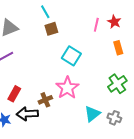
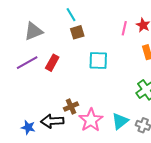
cyan square: (71, 56) -> (98, 61), turned -30
pink star: (67, 88) -> (91, 120), moved
red rectangle: (14, 94) -> (52, 63), moved

